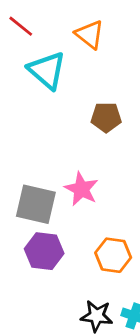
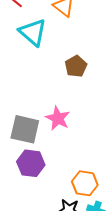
brown pentagon: (106, 117) -> (76, 66), turned -30
orange hexagon: (113, 255) -> (85, 183), moved

